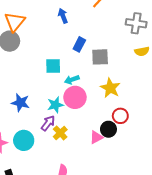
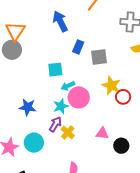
blue arrow: (63, 16) -> (60, 21), size x1.5
cyan arrow: (72, 80) -> (68, 86), moved
red circle: (120, 116) -> (123, 97), moved
black circle: (108, 129) -> (121, 146), moved
pink triangle: (96, 137) -> (102, 133), turned 40

